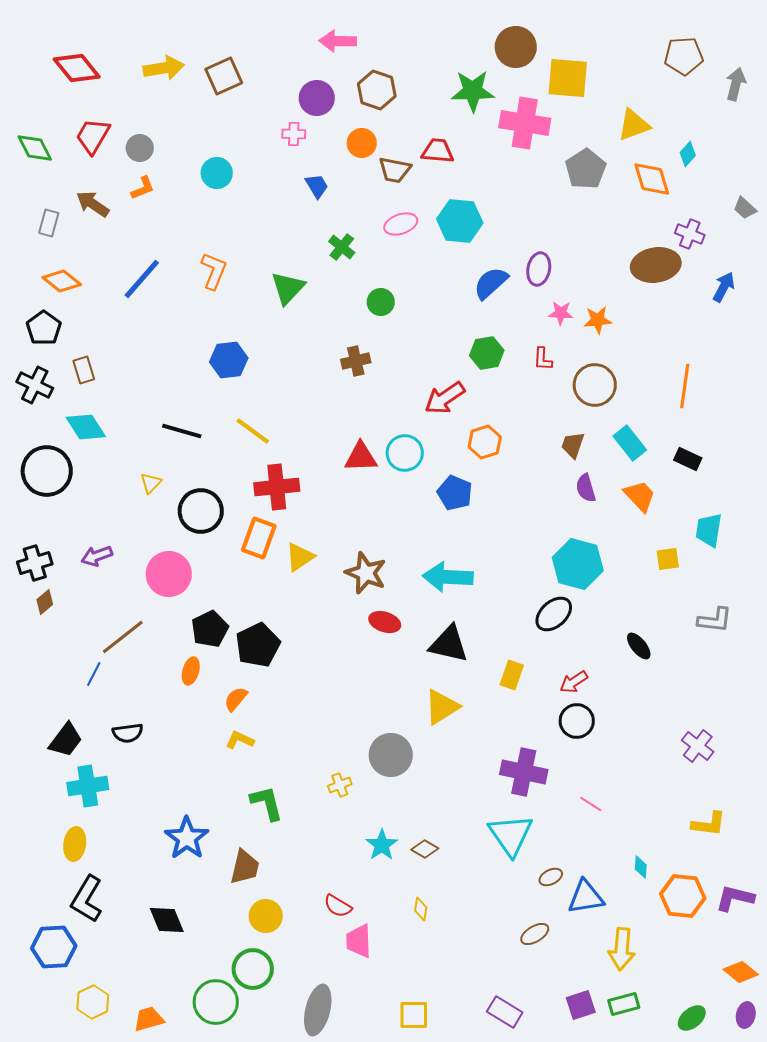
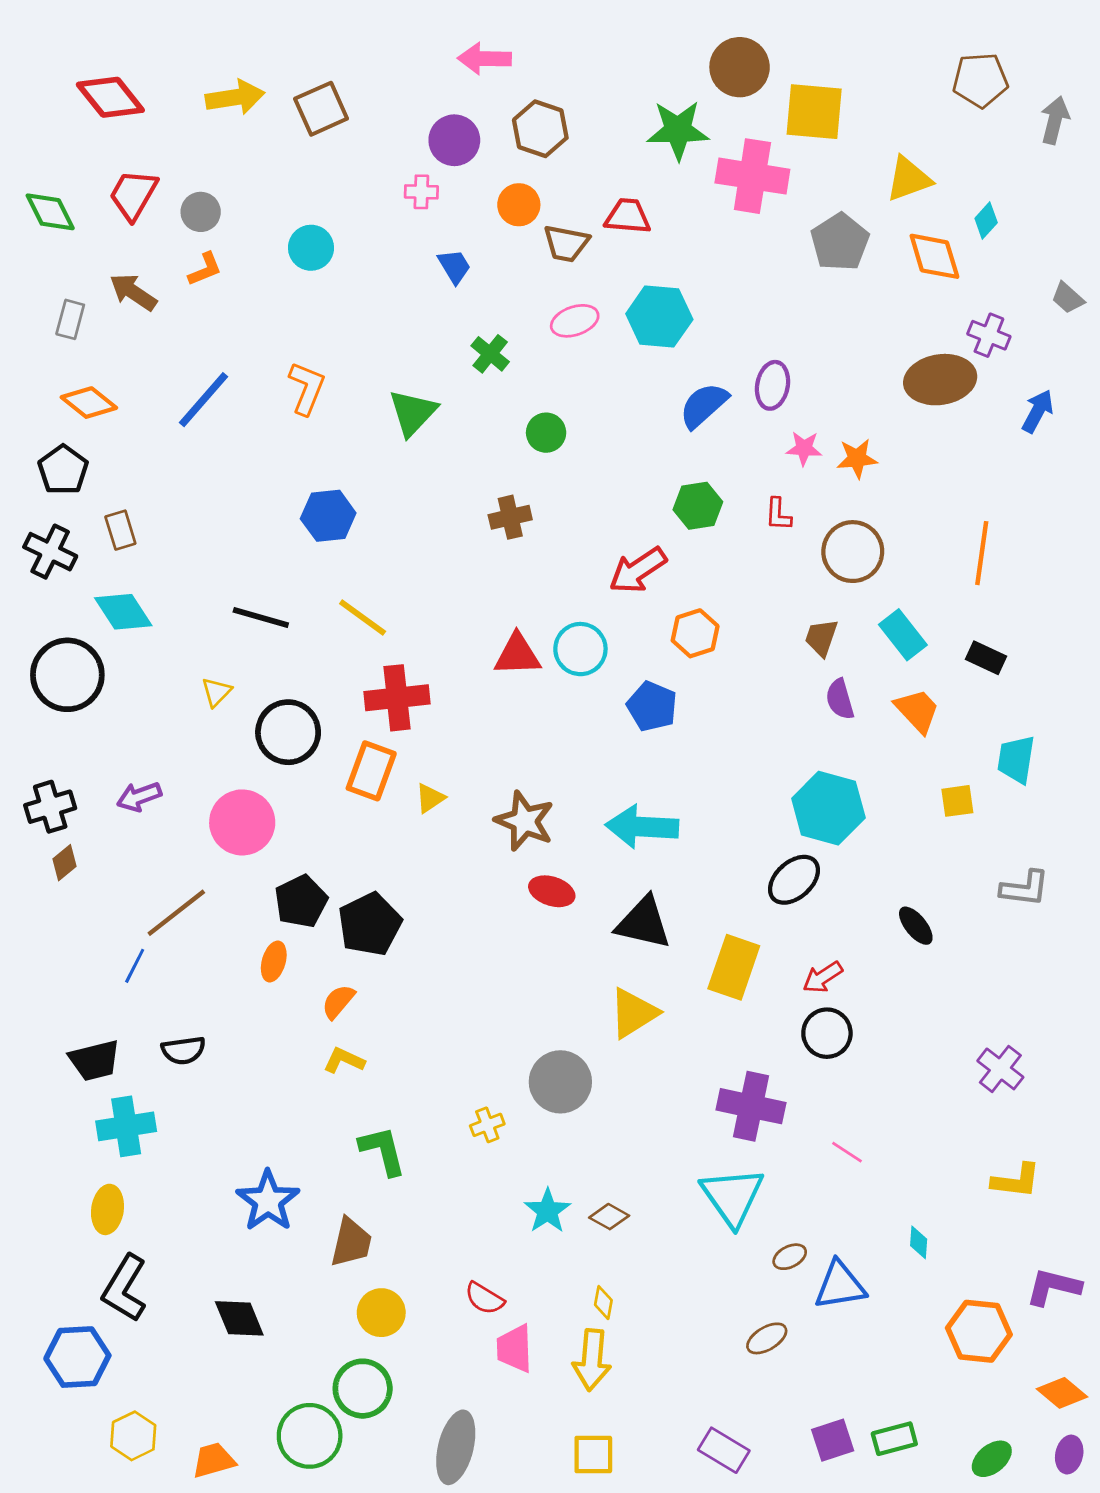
yellow triangle: (300, 557) -> (430, 798), size x0.7
yellow rectangle: (512, 675) -> (734, 967), size x1.5
black trapezoid: (66, 740) -> (95, 1060), turned 39
orange hexagon: (683, 896) -> (979, 1331), moved
yellow arrow: (622, 949) -> (592, 1360), moved

